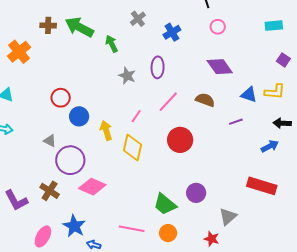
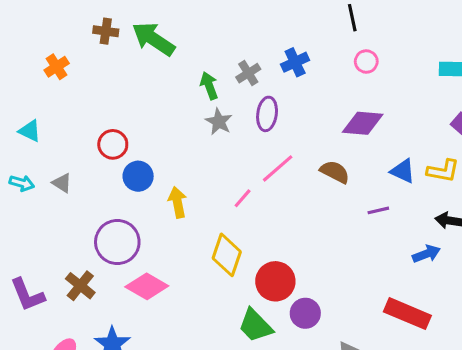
gray cross: (138, 19) -> (248, 73), moved
green arrow: (112, 44) -> (209, 86), moved
orange cross: (19, 52) -> (57, 67), size x0.7
purple diamond: (220, 67) -> (363, 123), turned -56
pink line: (136, 116) -> (243, 198), moved
red circle: (180, 140) -> (275, 281), moved
gray triangle: (50, 141) -> (62, 183), moved
yellow diamond: (133, 147) -> (227, 255), moved

